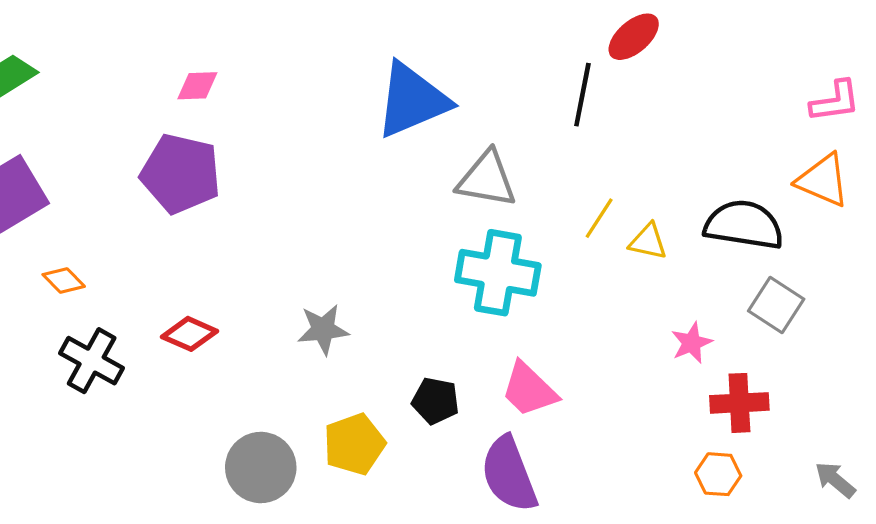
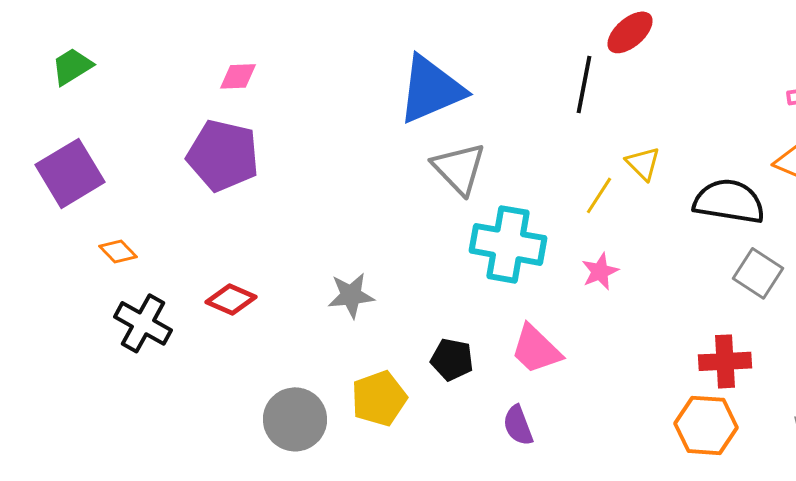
gray triangle: (487, 179) -> (459, 168), moved, turned 36
yellow triangle: (648, 242) -> (643, 163), moved, turned 33
pink star: (692, 343) -> (600, 271), moved
purple semicircle: (509, 474) -> (518, 425), size x0.6
orange hexagon: (718, 474) -> (706, 425), size x1.5

